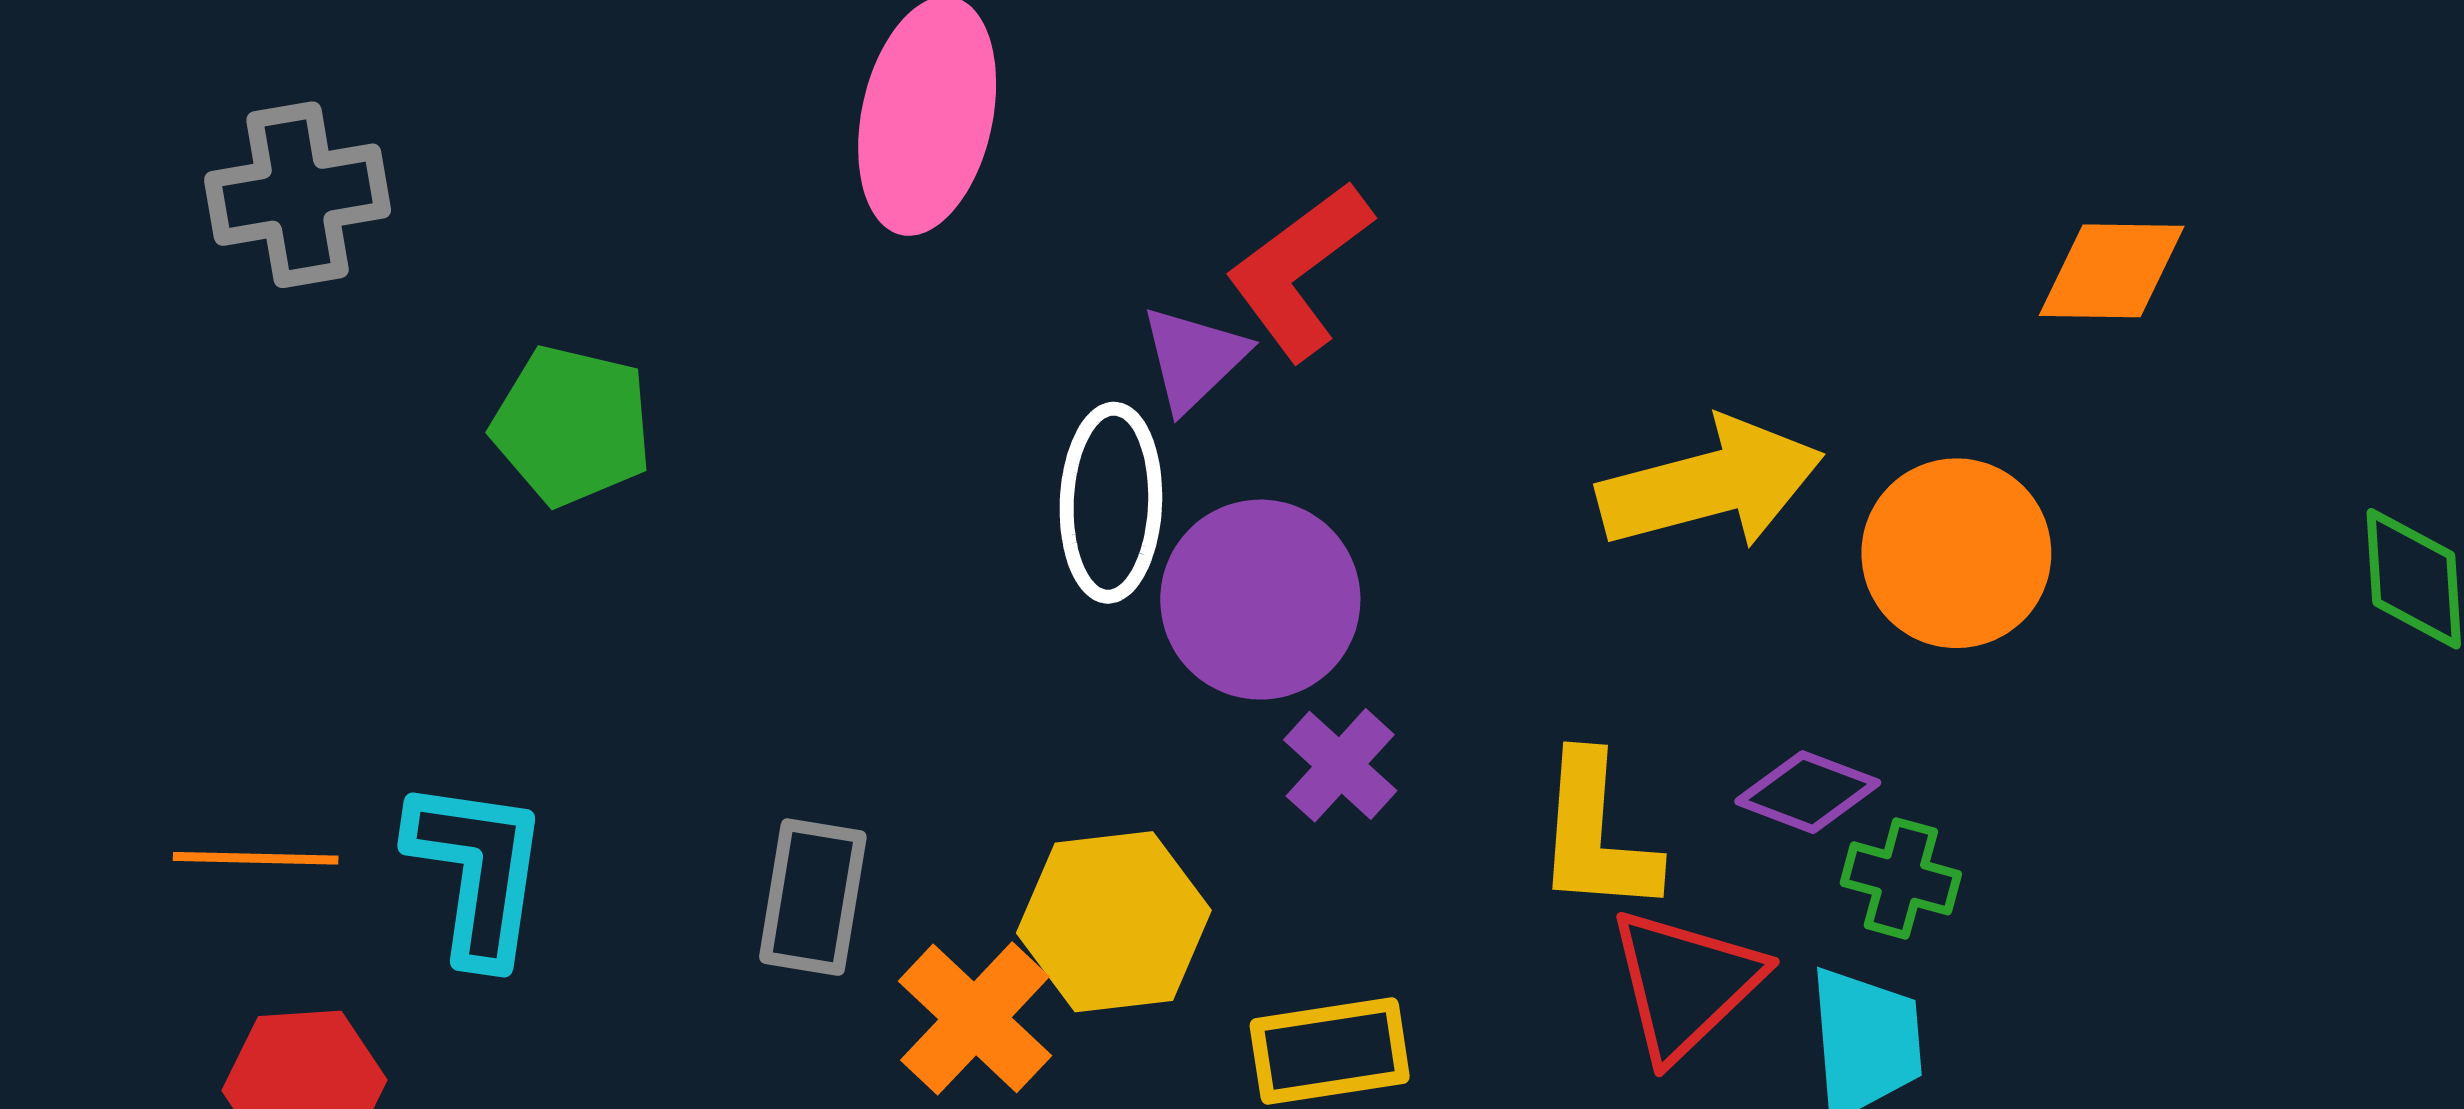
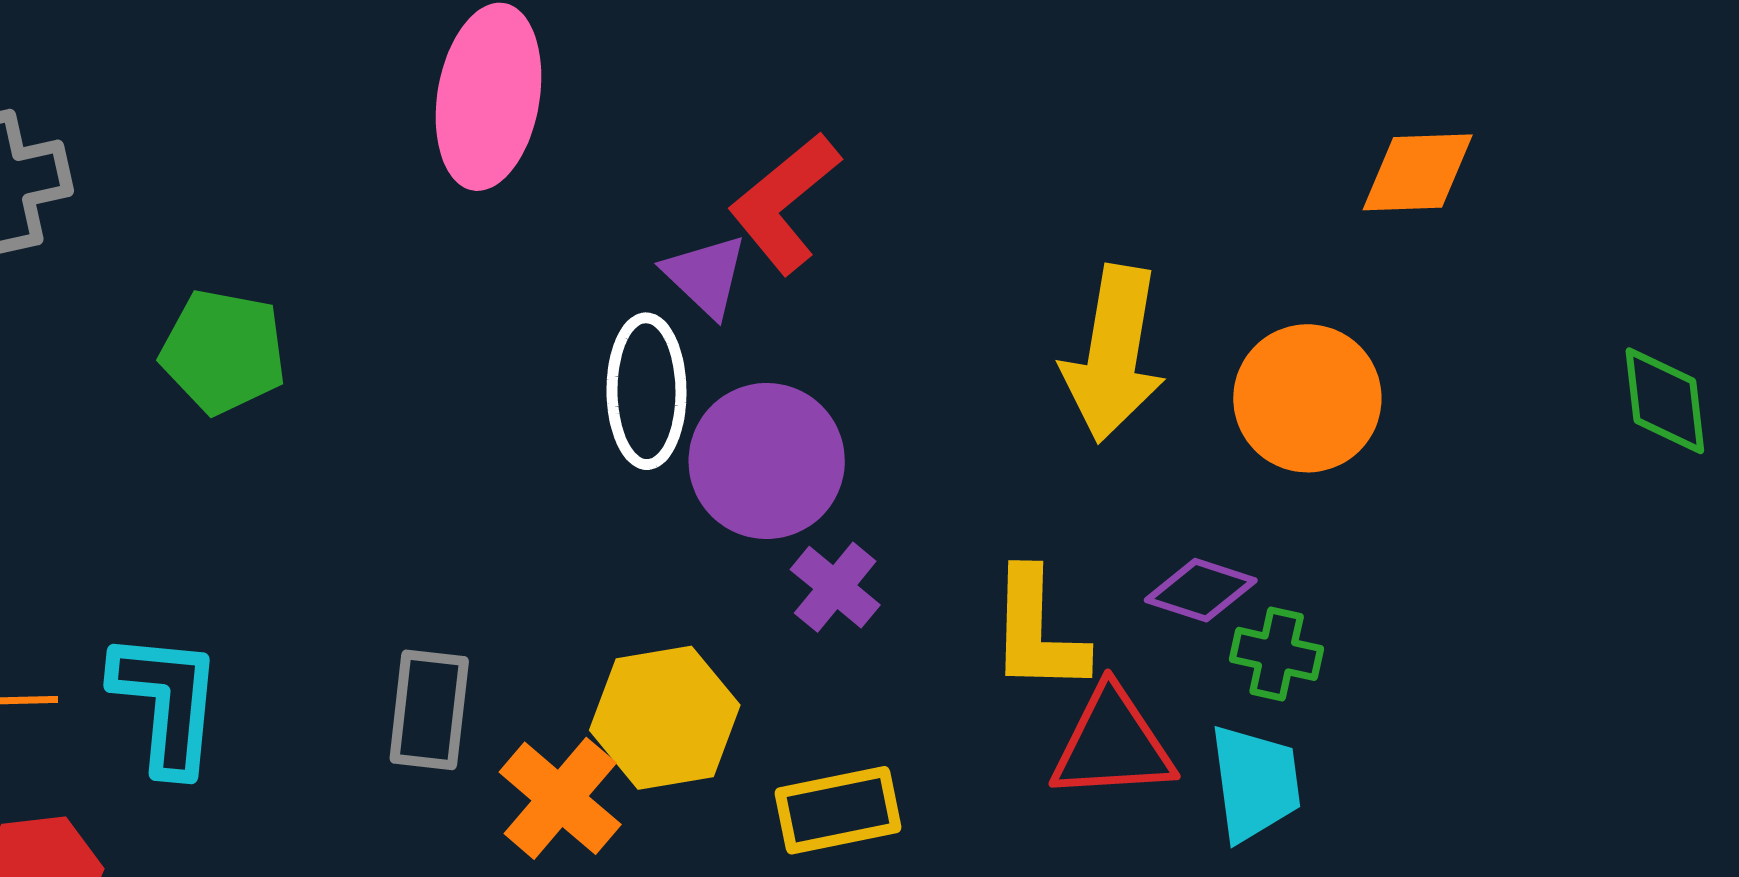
purple triangle: (1194, 358) -> (705, 275), turned -30
yellow arrow: (1711, 484) -> (1113, 354), turned 117
red triangle: (1685, 984) -> (1112, 744), turned 43

